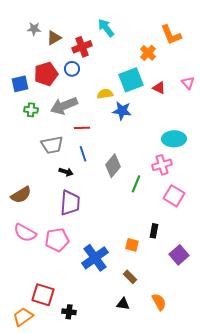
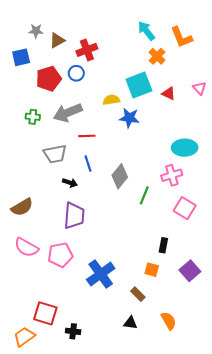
cyan arrow: (106, 28) -> (146, 31), moved
blue square: (20, 84) -> (21, 57), moved
orange square: (132, 245) -> (152, 270), moved

